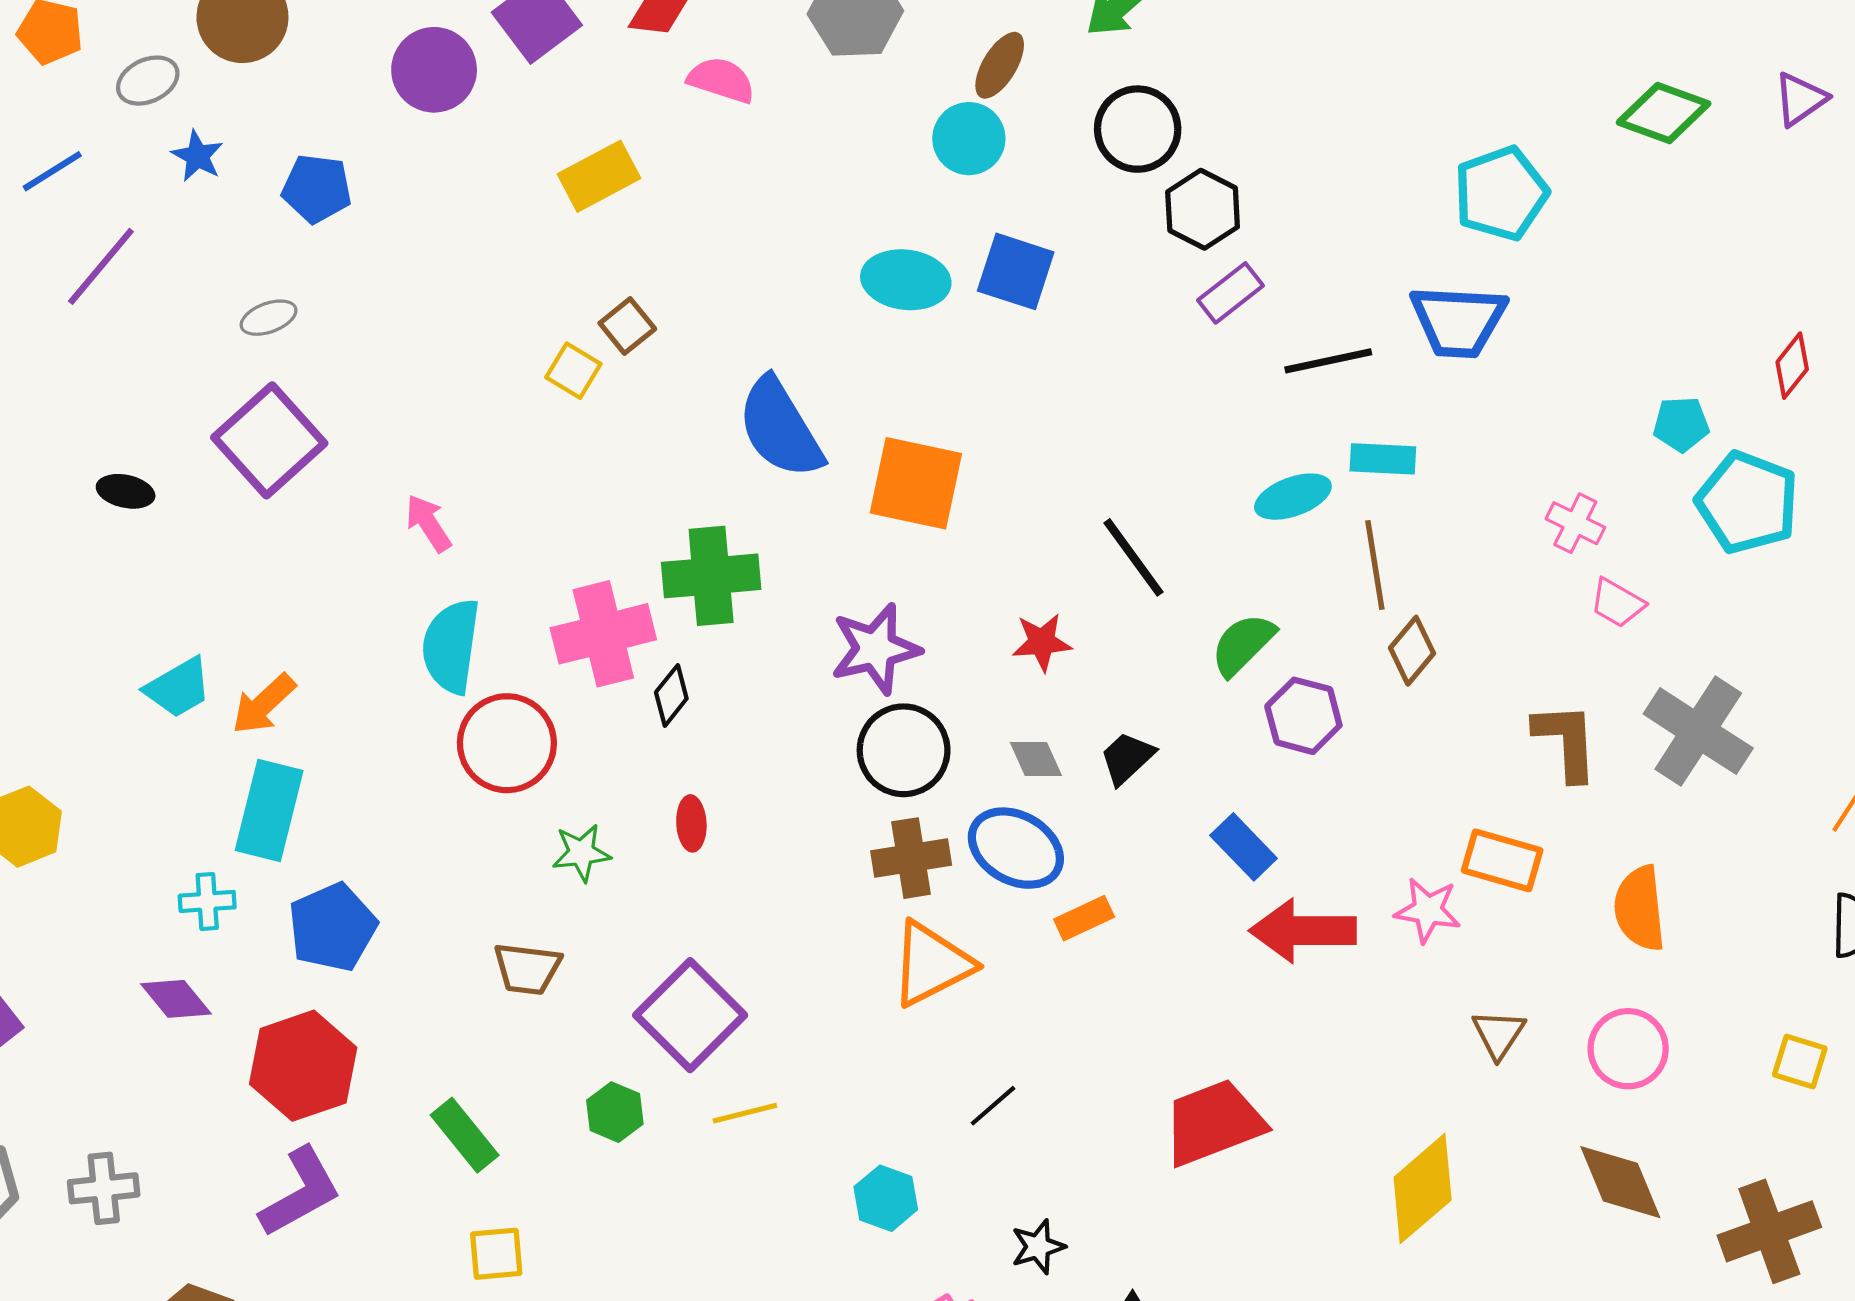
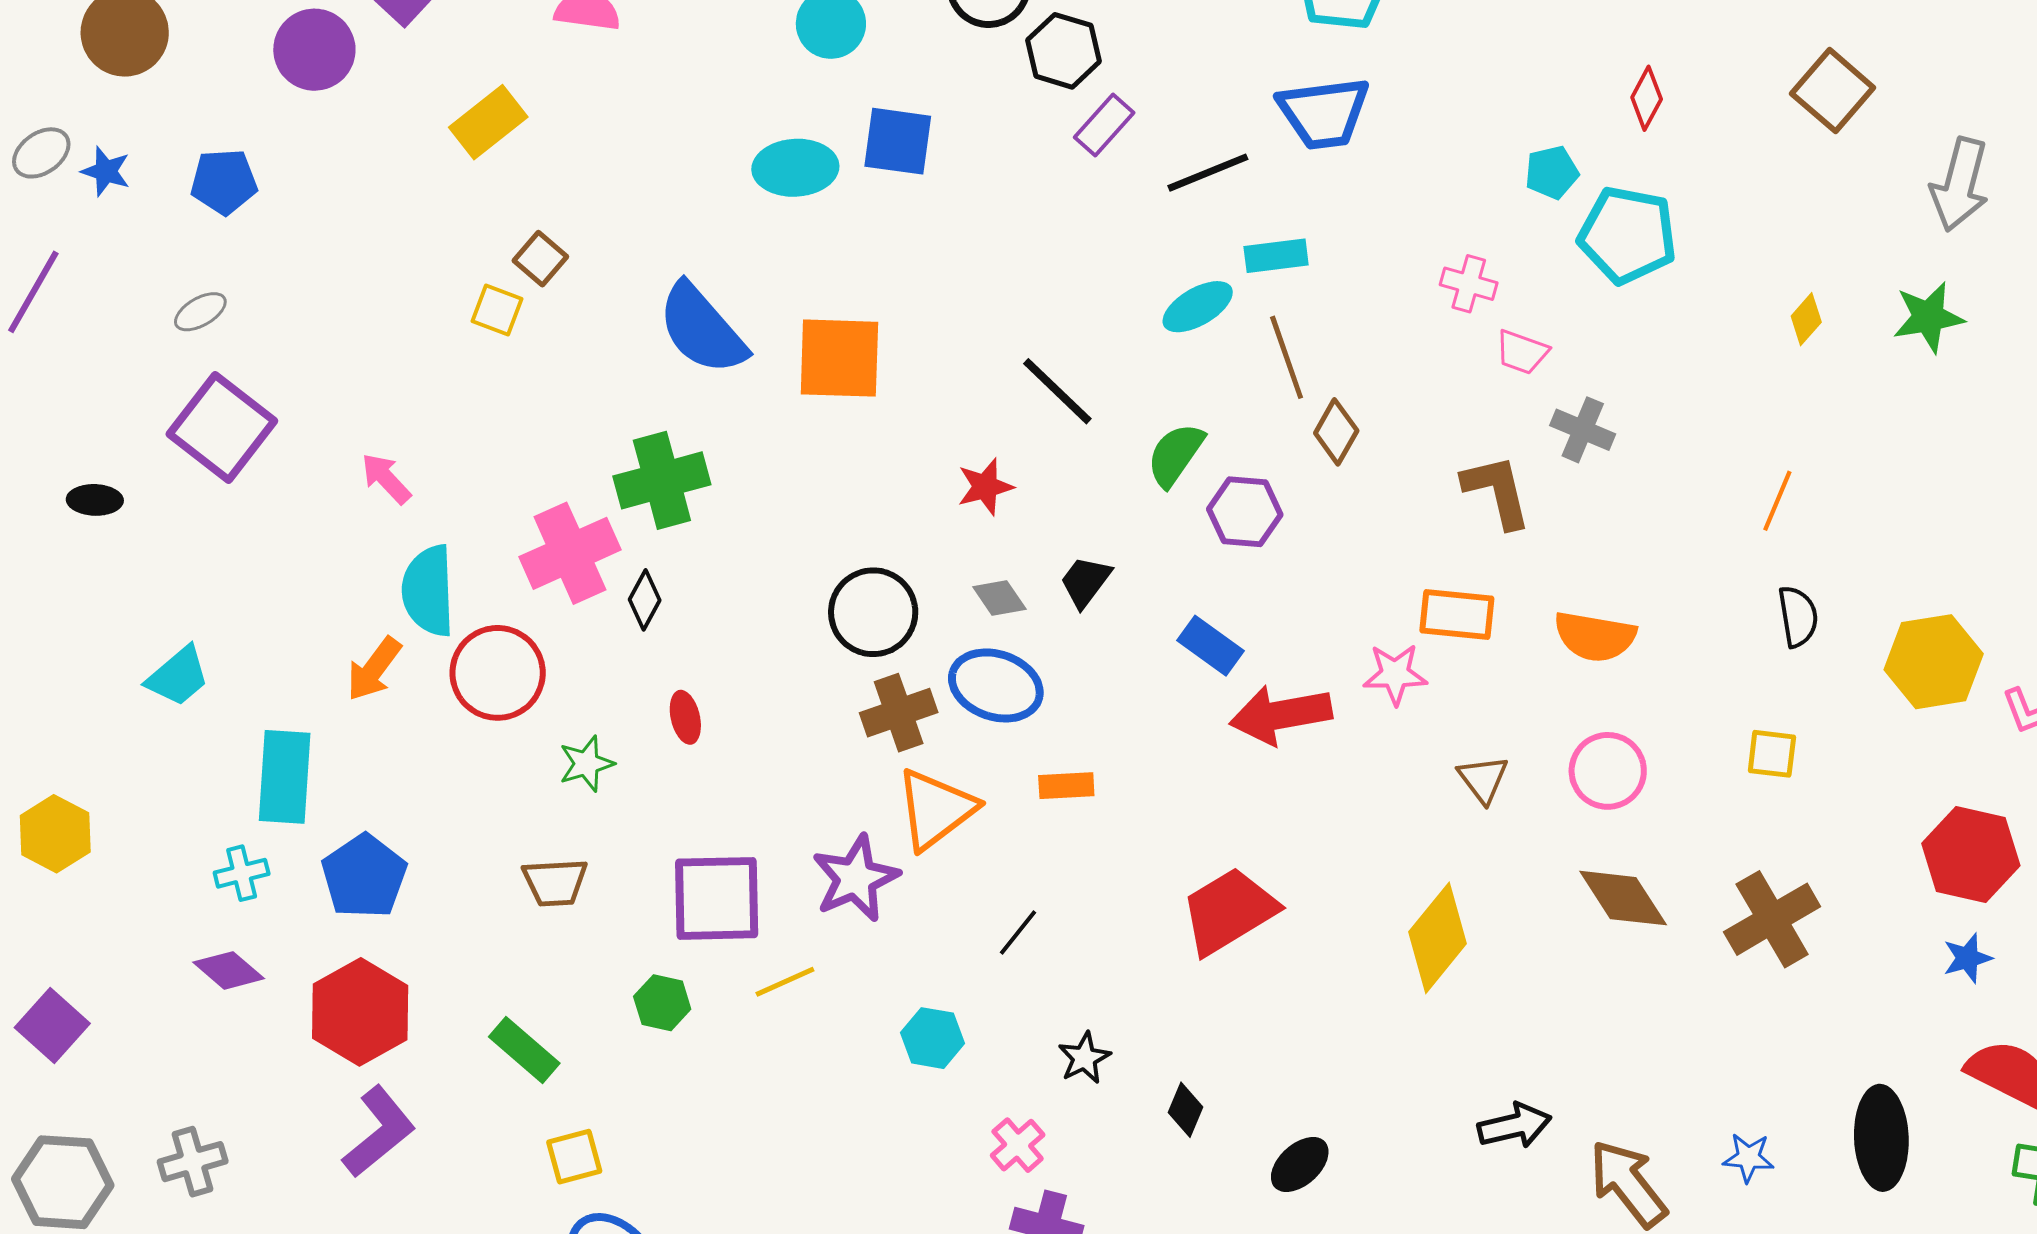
gray ellipse: (148, 81) -> (41, 153), moved
purple star: (875, 649) -> (856, 878), moved
orange arrow: (264, 704) -> (374, 669), moved
gray cross: (1698, 731) -> (1583, 430), moved, size x0.6
orange semicircle: (1640, 908) -> (1595, 636), turned -64
orange rectangle: (1084, 918) -> (1066, 786), moved, turned 32
purple square: (690, 1015) -> (717, 898), turned -36

